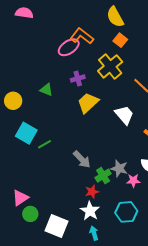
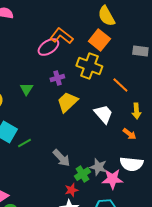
yellow semicircle: (115, 17) -> (106, 16), moved
orange square: (120, 40) -> (99, 40), size x1.5
yellow cross: (110, 66) -> (89, 66), turned -30
green triangle: (46, 90) -> (26, 89), turned 40
pink star: (133, 181) -> (112, 179), size x1.5

